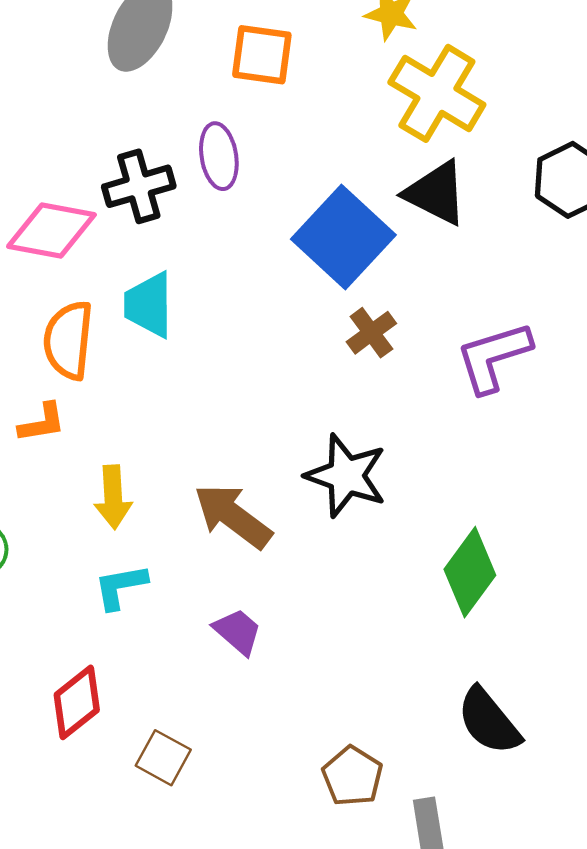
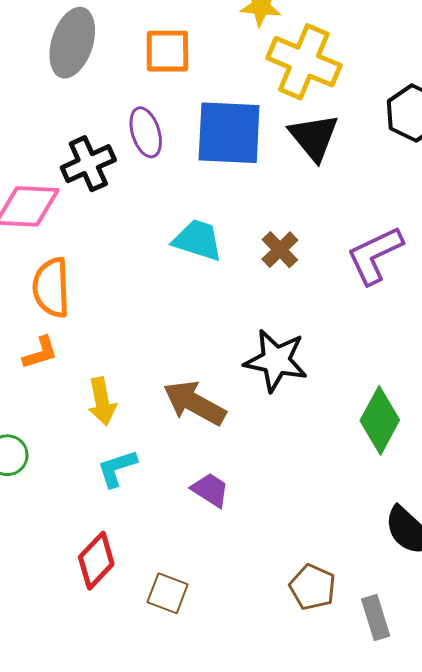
black triangle: (436, 193) -> (314, 137), turned 32
blue square: (343, 237) -> (229, 133), moved, turned -32
cyan trapezoid: (149, 305) -> (198, 240), moved, turned 116

